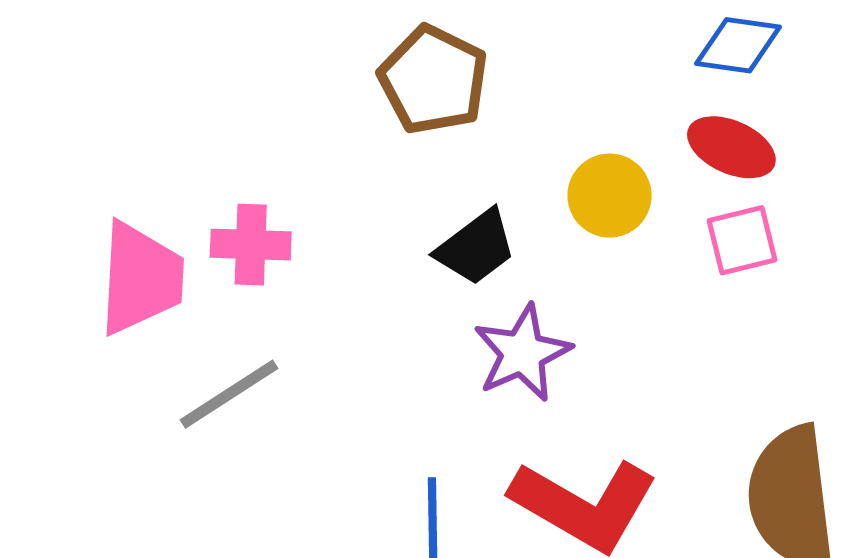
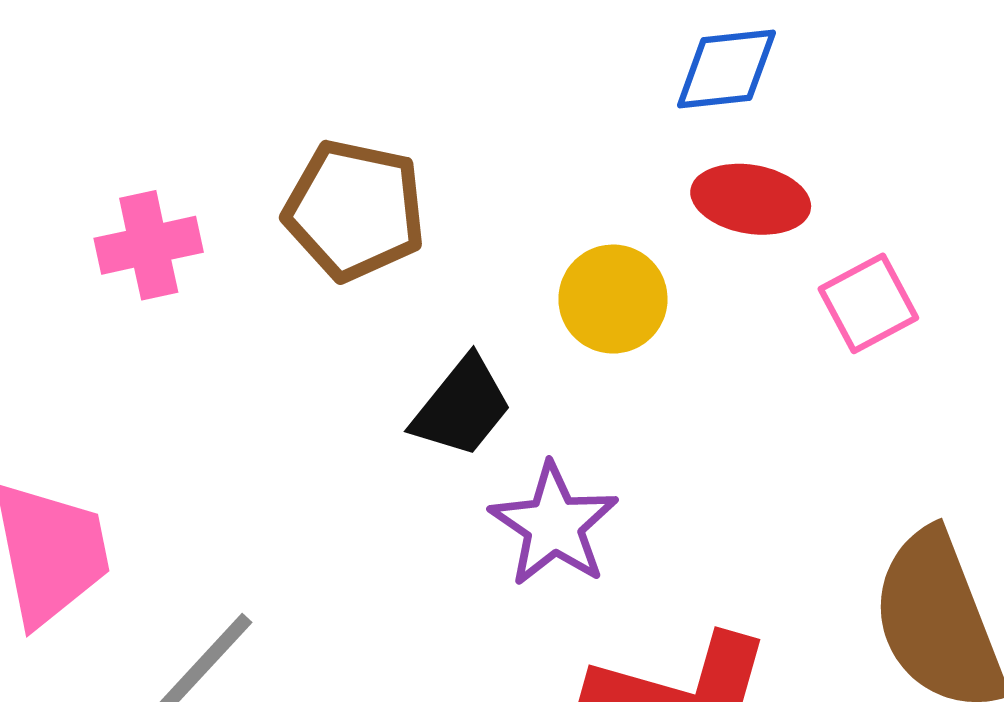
pink square: (742, 240) -> (868, 303), moved
pink cross: (251, 245) -> (149, 245), moved

